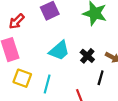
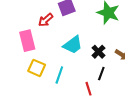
red arrow: (17, 21) -> (46, 20), moved
black line: (101, 78) -> (101, 74), moved

